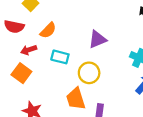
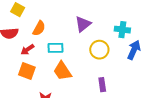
yellow circle: (89, 73) -> (99, 50), moved
orange trapezoid: (76, 99) -> (62, 71), moved

